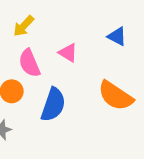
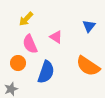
blue triangle: (117, 36) -> (89, 26), turned 40

